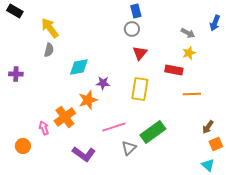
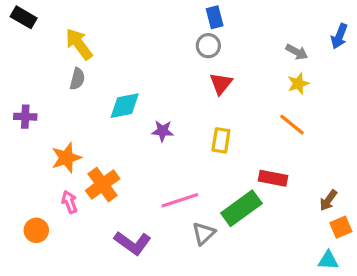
red rectangle: (174, 70) -> (273, 178), moved
yellow rectangle: (140, 89) -> (221, 140), size x0.7
orange line: (192, 94) -> (292, 125), moved, turned 42
orange star: (88, 100) -> (66, 158), moved
cyan triangle: (208, 165) -> (328, 260), turned -40

